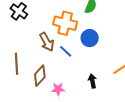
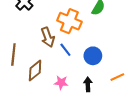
blue circle: (90, 38) -> (93, 56), moved
pink star: (58, 89) -> (61, 83), moved

